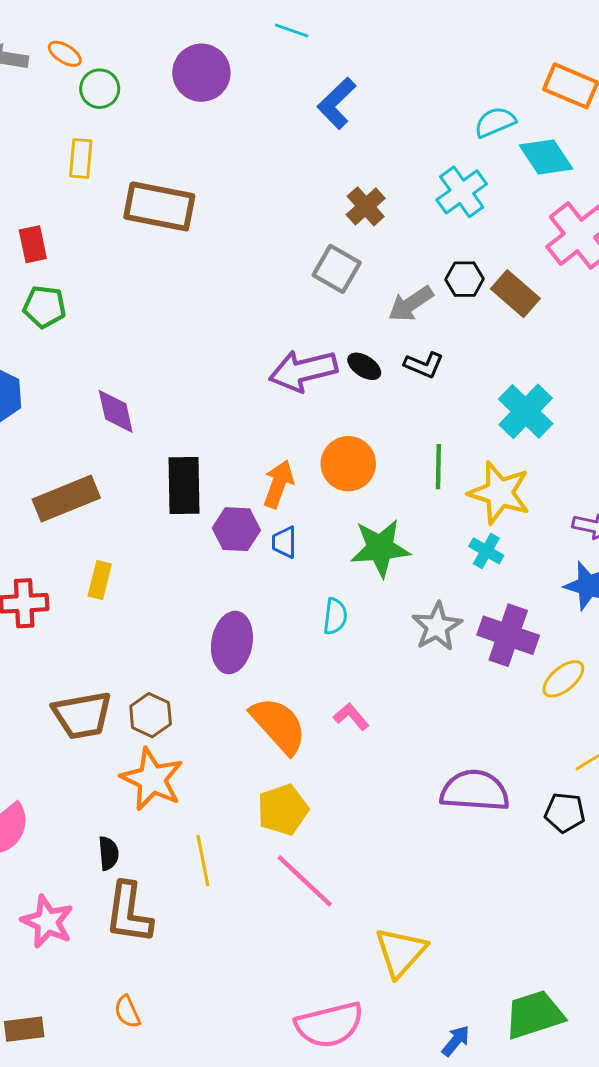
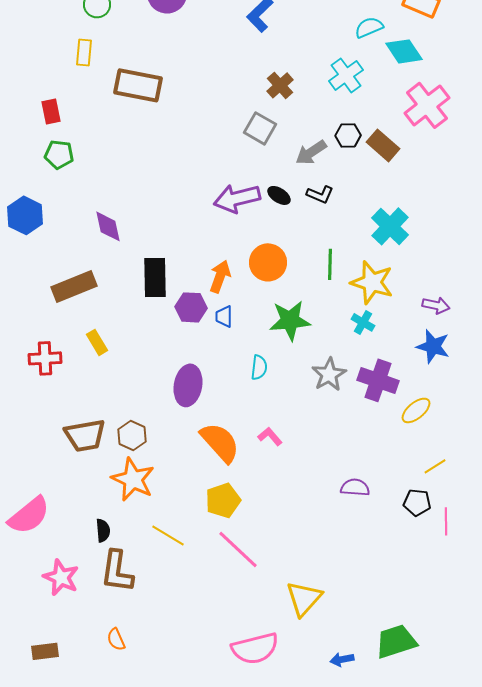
yellow rectangle: (100, 580) -> (97, 342), turned -45
purple semicircle: (475, 791) -> (355, 487), size x0.6
yellow line: (203, 861) -> (168, 535), turned -48
blue arrow: (456, 1041) -> (342, 659), turned -140

